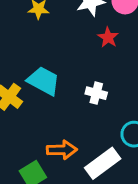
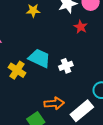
white cross: (96, 93) -> (66, 66), moved, turned -32

